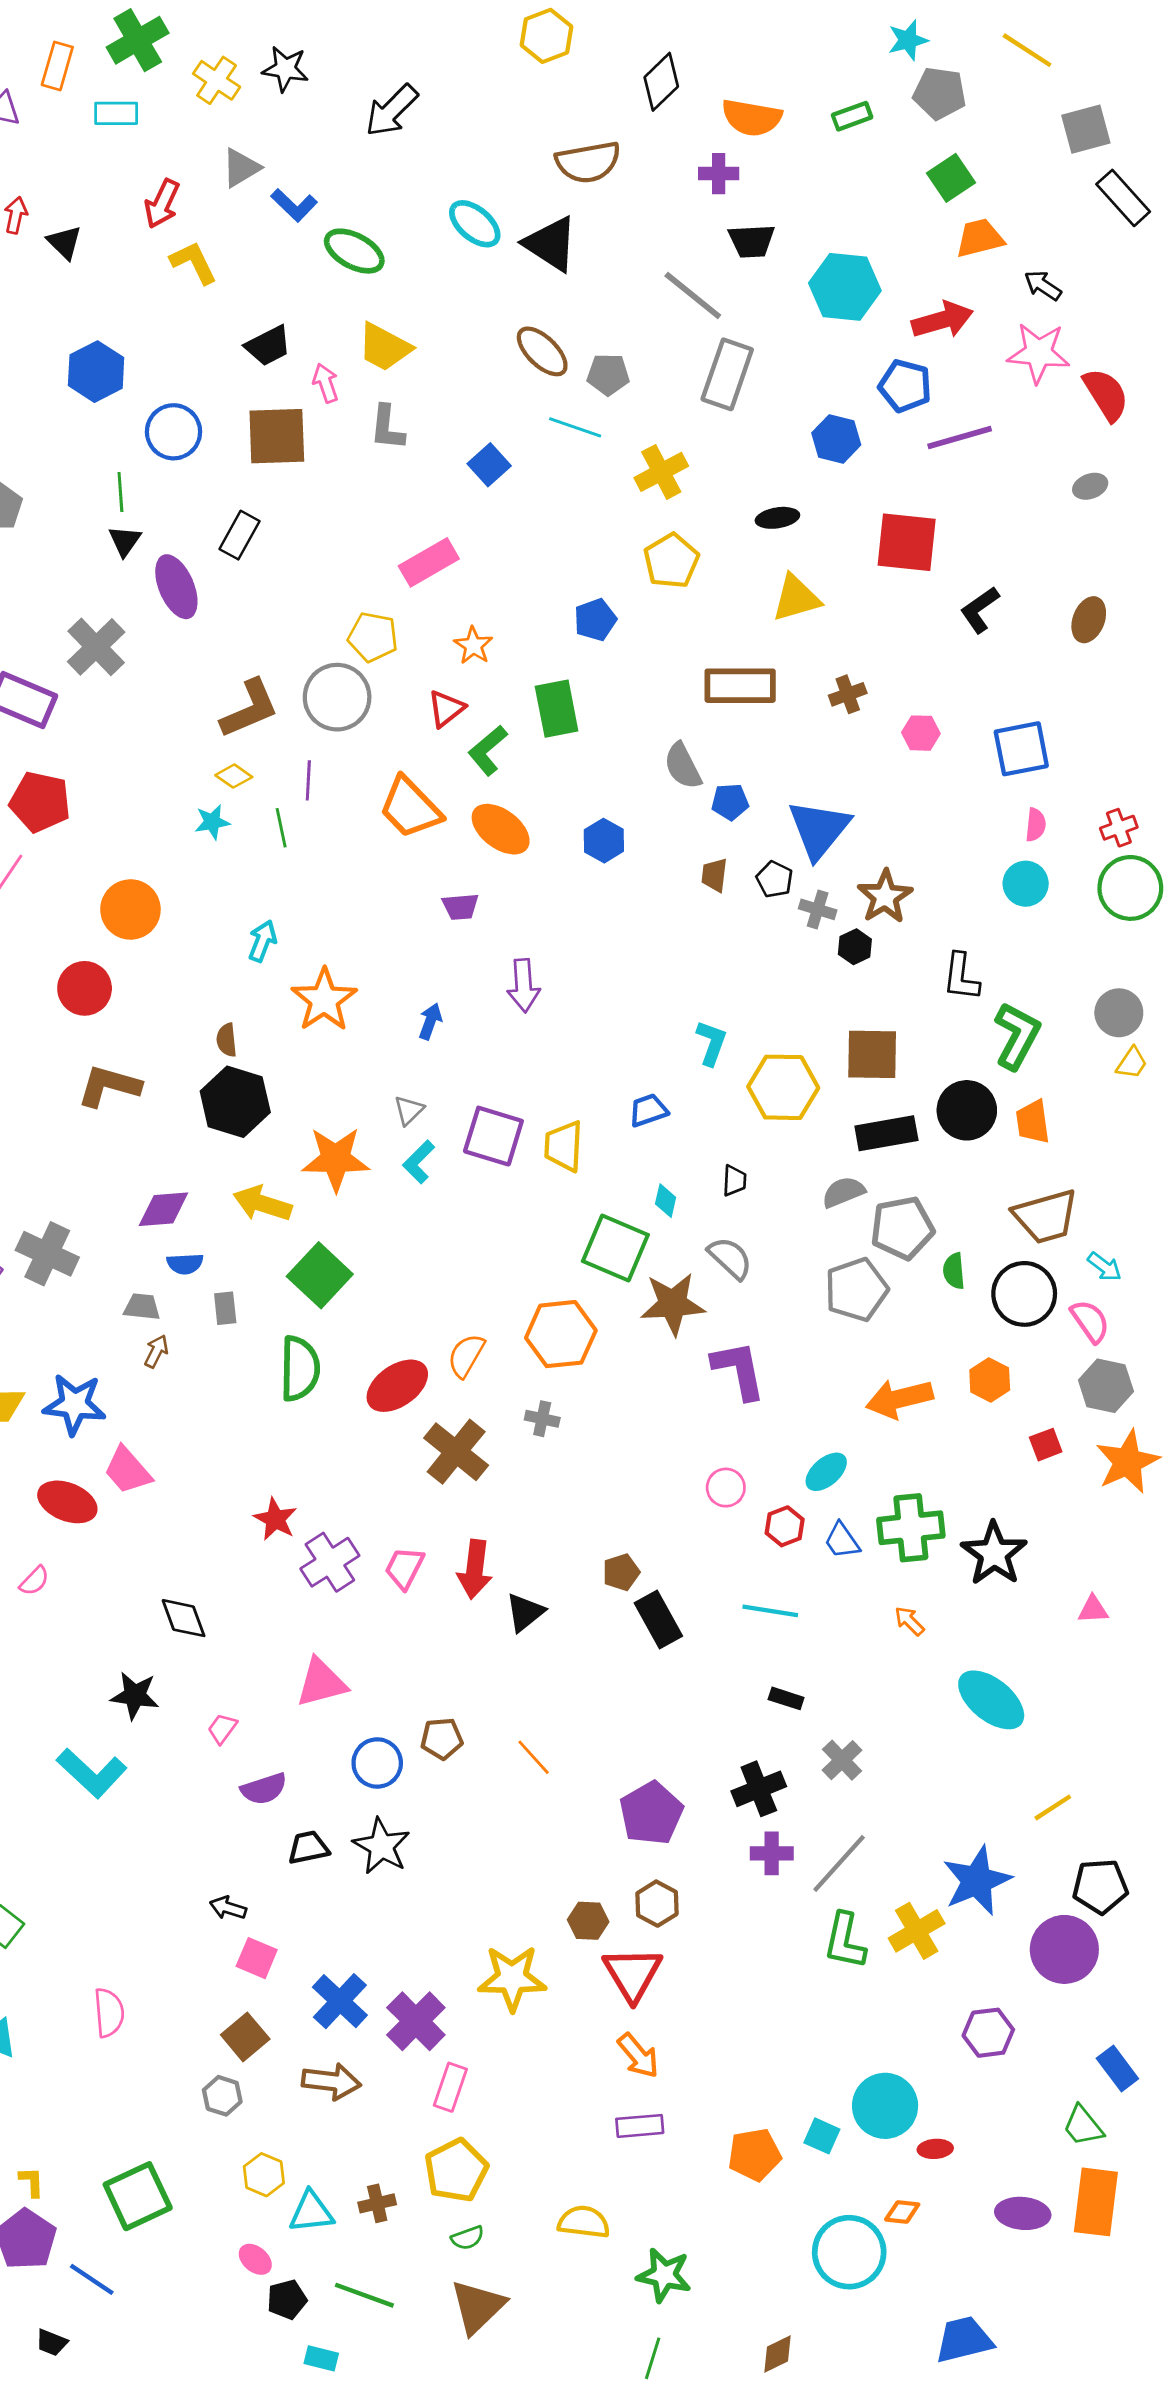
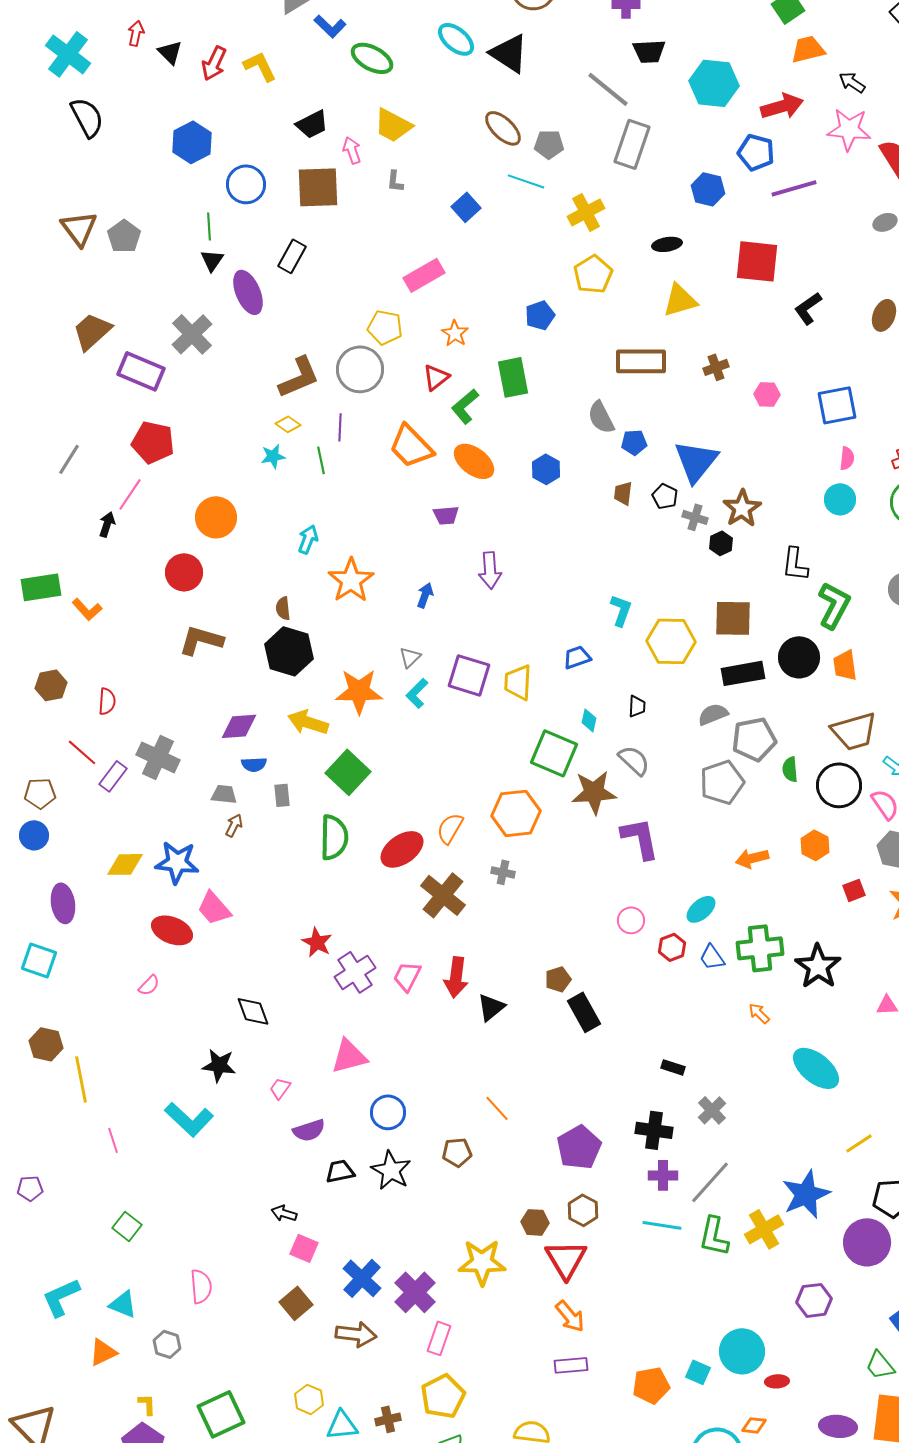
red arrow: (162, 204) -> (214, 63), moved
gray L-shape: (387, 427) -> (395, 181), size x0.7
orange arrow: (899, 1399) -> (752, 858), size x0.7
cyan line: (770, 1611) -> (662, 1225), moved
brown pentagon: (442, 1739) -> (457, 1152), moved
black cross: (759, 1789) -> (654, 1130), turned 30
gray hexagon: (222, 2096) -> (167, 1344), moved

